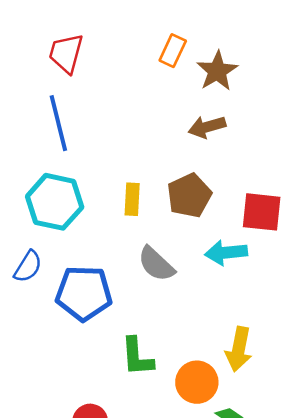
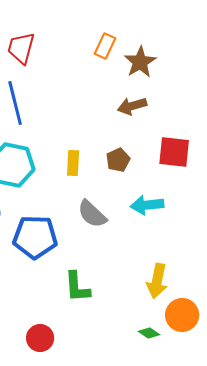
brown pentagon: (189, 195) -> (118, 160), size x0.7
red square: (262, 212) -> (174, 152), moved
orange circle: (197, 382) -> (182, 315), moved

